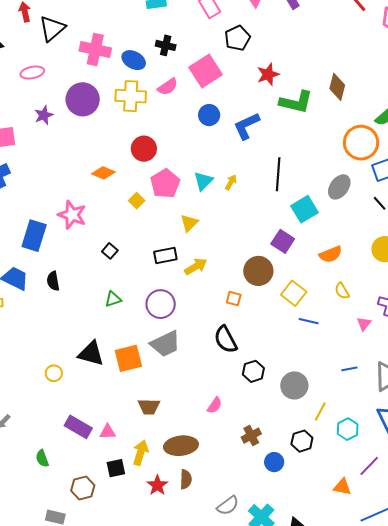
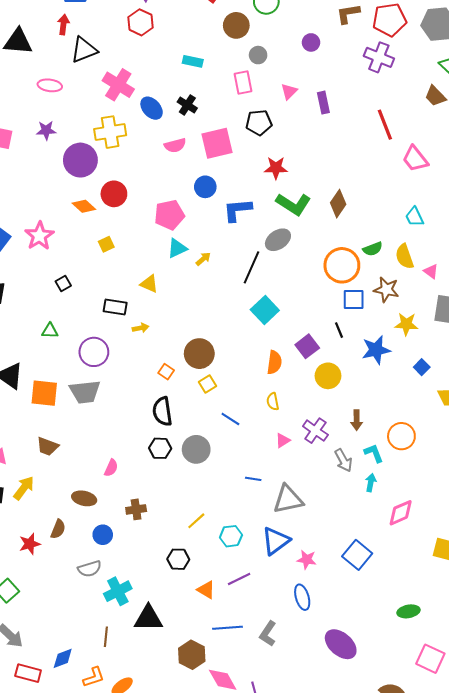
yellow cross: (131, 96) -> (110, 132), moved, turned -32
purple circle: (83, 99) -> (80, 160), moved
red circle: (144, 149) -> (114, 194), moved
pink pentagon: (165, 184) -> (169, 215), moved
gray ellipse: (339, 187) -> (278, 240), moved
cyan square: (305, 209) -> (265, 310), turned -32
yellow triangle: (189, 223) -> (149, 284), turned 48
purple square: (283, 241) -> (307, 346), moved
orange semicircle: (331, 254) -> (274, 362), turned -80
yellow arrow: (196, 267) -> (141, 328), size x0.7
yellow square: (294, 293) -> (207, 384), moved, size x0.7
black semicircle: (226, 340) -> (162, 411), moved
gray circle: (294, 385) -> (196, 449), moved
pink semicircle: (215, 405) -> (111, 468), turned -30
yellow line: (320, 411) -> (196, 521), moved
black hexagon: (302, 441) -> (178, 559), moved
brown ellipse: (181, 446) -> (84, 498), moved, size x0.7
blue circle: (274, 462) -> (103, 535), moved
red star: (157, 485) -> (30, 544), moved

